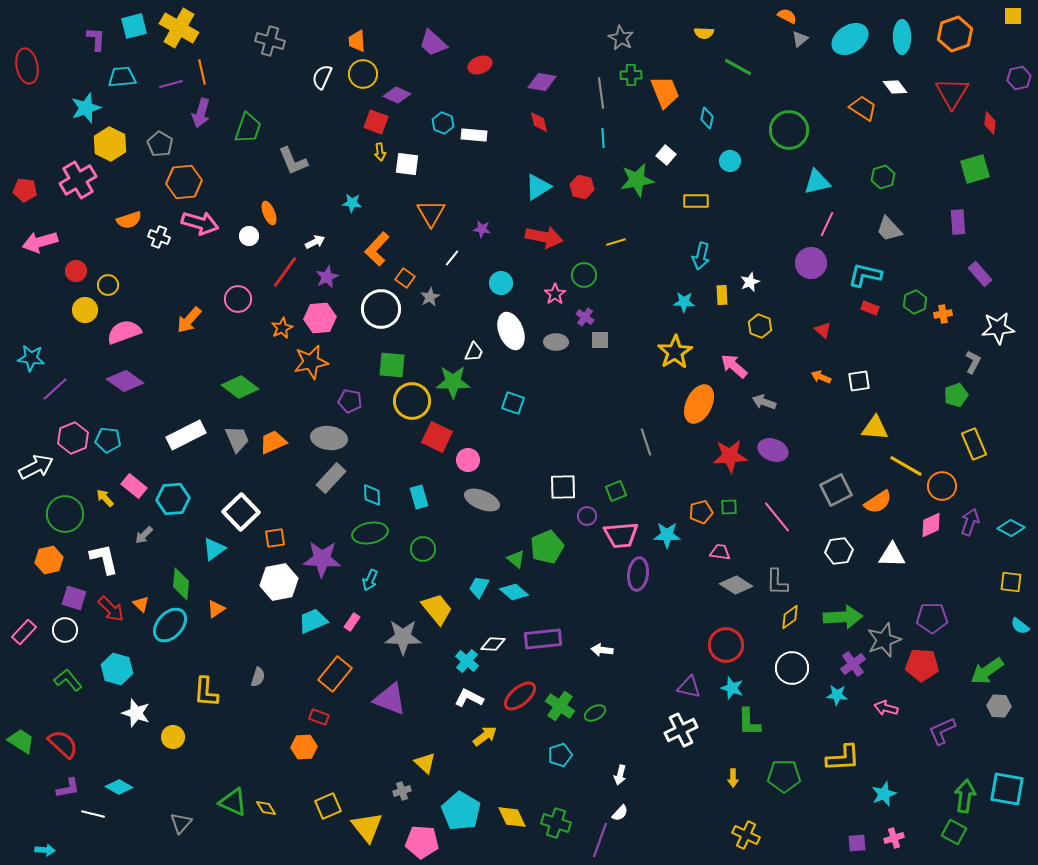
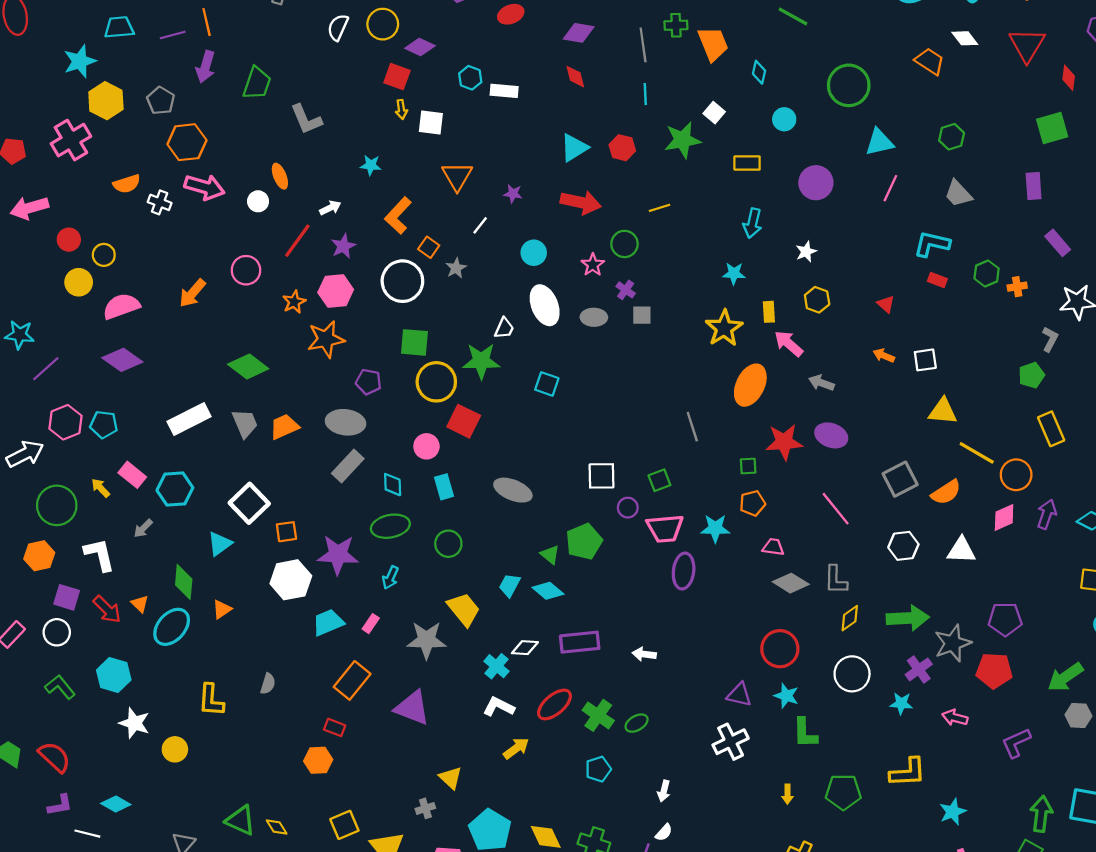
purple circle: (811, 263) -> (816, 183), moved
yellow rectangle: (722, 295) -> (769, 312), moved
pink circle: (468, 460) -> (426, 446), moved
green square: (729, 507) -> (748, 466), moved

